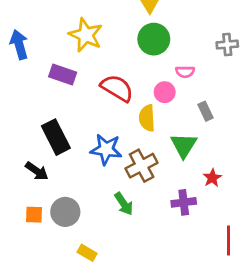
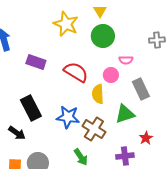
yellow star: (86, 35) -> (66, 24), moved
gray rectangle: (205, 111) -> (141, 89), size x1.5
green triangle: (184, 145) -> (125, 114), turned 40
brown cross: (142, 166) -> (94, 129), turned -30

